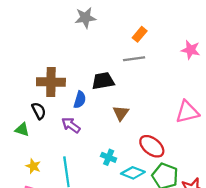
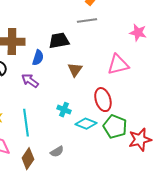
pink star: (191, 50) -> (138, 33), moved
pink triangle: (187, 112) -> (118, 65), moved
red ellipse: (152, 146) -> (103, 100), turned 35

